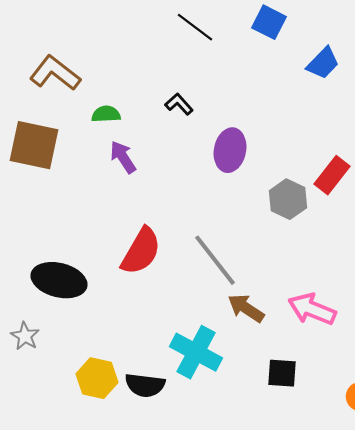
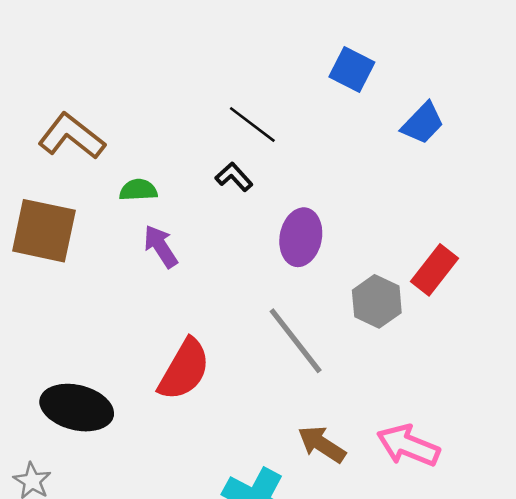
black line: (195, 27) -> (252, 124), moved
gray line: (215, 260) -> (296, 341), moved

